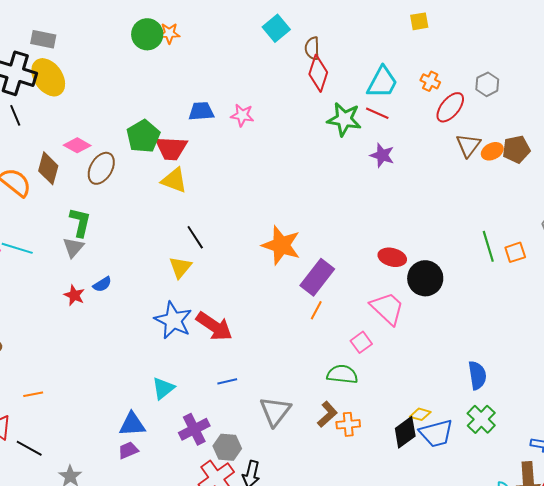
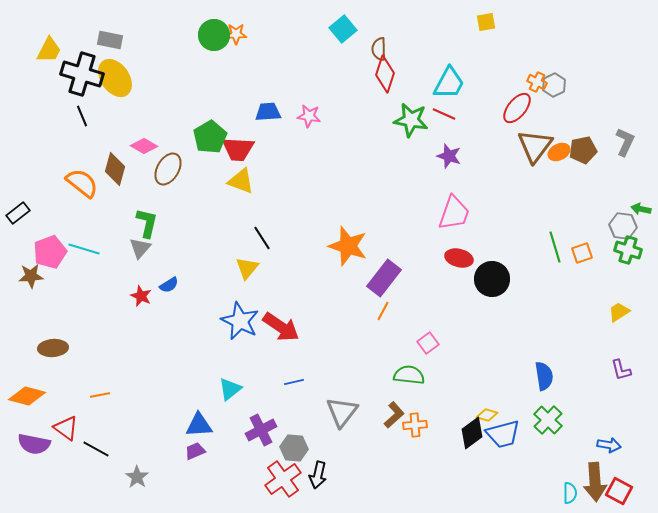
orange cross: (430, 81) -> (537, 82), moved
brown triangle: (468, 145) -> (535, 146), size x1.4
pink trapezoid: (387, 308) -> (454, 213), moved, turned 66

